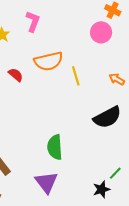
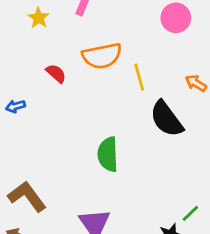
black semicircle: (107, 117) -> (166, 119), moved, turned 80
green semicircle: (55, 147) -> (108, 154), moved

